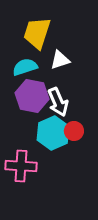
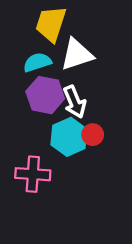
white triangle: (60, 60) -> (77, 54), size x1.5

